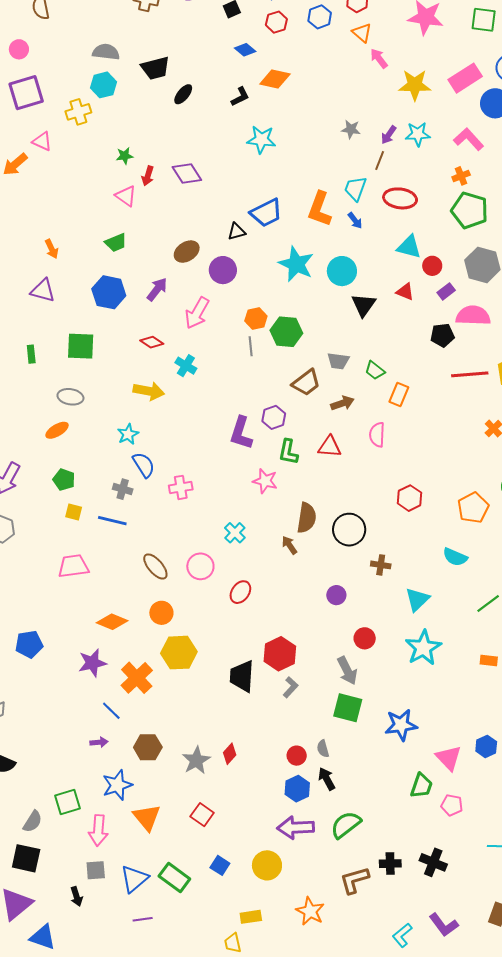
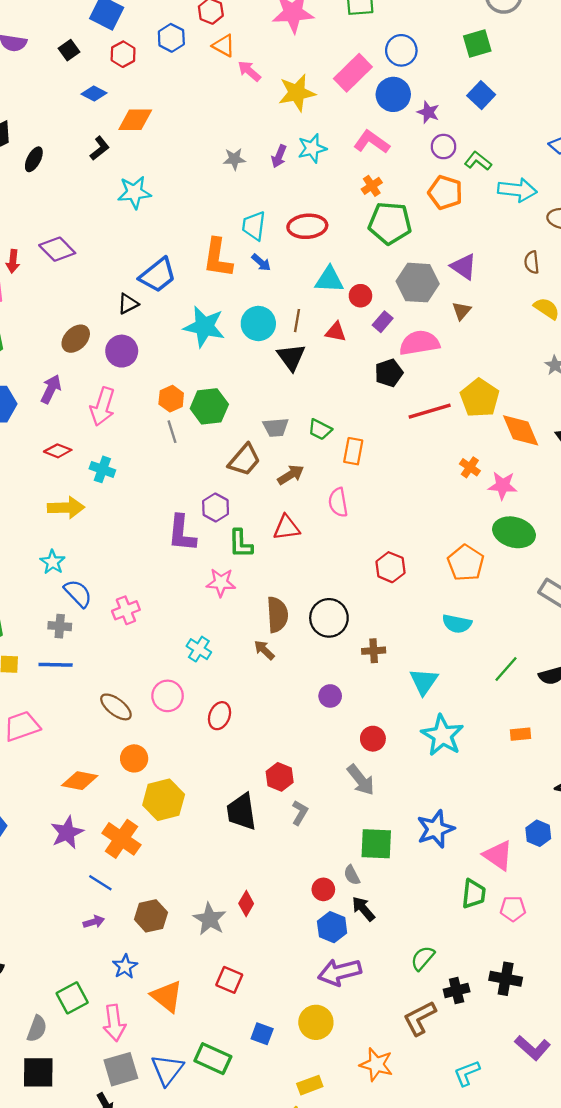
brown line: (380, 161) -> (297, 321), moved
red hexagon: (280, 654) -> (280, 777), size x0.7
green square: (348, 708) -> (376, 844), moved
blue star: (117, 785) -> (125, 966), size x0.7
green semicircle: (346, 825) -> (423, 958), moved, size x0.7
gray square: (96, 870) -> (121, 1069), size x1.4
cyan L-shape: (402, 935) -> (467, 1073), moved, turned 30

